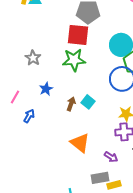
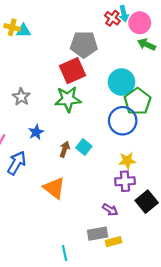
red square: (78, 35) -> (73, 71), turned -30
blue arrow: (29, 116) -> (17, 163), size x1.5
orange triangle: (80, 143) -> (54, 188), moved

